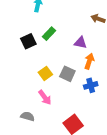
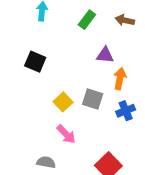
green rectangle: (49, 34) -> (87, 20), moved
black square: (28, 41) -> (35, 62), turned -35

